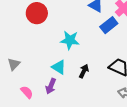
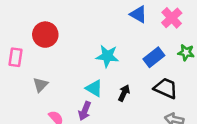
red circle: (37, 13) -> (45, 35), moved
blue rectangle: (109, 25) -> (154, 57), moved

